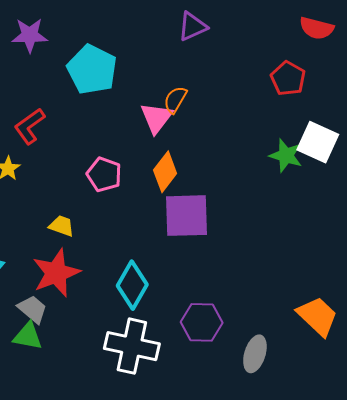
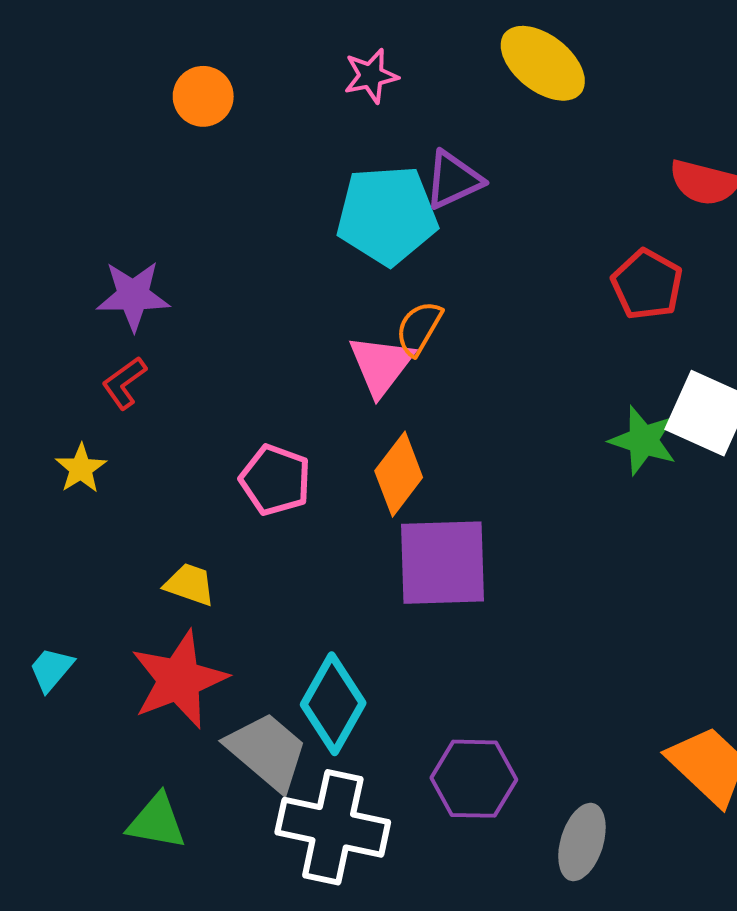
purple star: (30, 35) -> (133, 296), moved
cyan pentagon: (92, 70) -> (387, 215), moved, turned -30
red L-shape: (30, 126) -> (124, 383), size x0.7
gray trapezoid: (32, 309) -> (267, 751), moved, size x1.4
green triangle: (28, 336) -> (157, 822), moved

